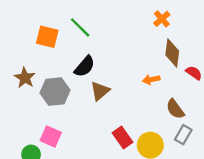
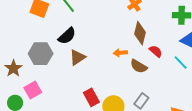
brown star: (25, 78) -> (13, 68), moved
brown semicircle: (175, 109) -> (139, 66), moved, turned -30
pink square: (51, 136) -> (33, 90), turned 30

